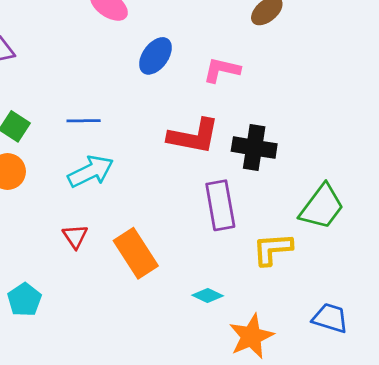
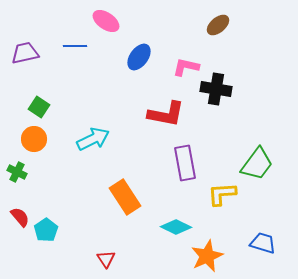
blue line: (84, 121) -> (75, 46), moved
black cross: (254, 148) -> (216, 89), moved
red triangle: (75, 236) -> (106, 259), moved
cyan diamond: (208, 296) -> (176, 227), size x1.4

